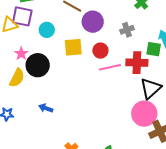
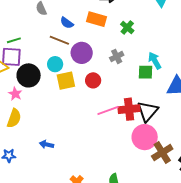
cyan circle: (47, 30) -> (55, 64), moved
red cross: (137, 63) -> (129, 109), moved
black circle: (38, 65) -> (29, 75), moved
pink line: (110, 67) -> (108, 110), moved

